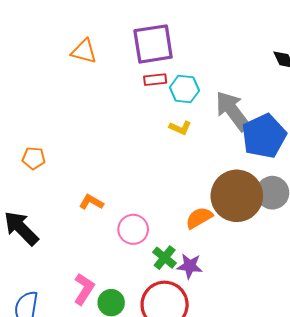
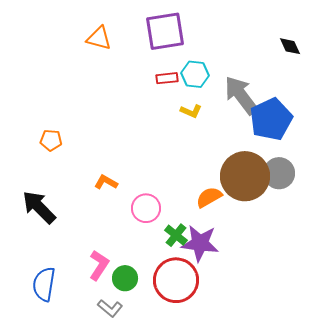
red rectangle: (155, 80) -> (167, 78), moved
purple star: (190, 266) -> (200, 243), size x1.5

